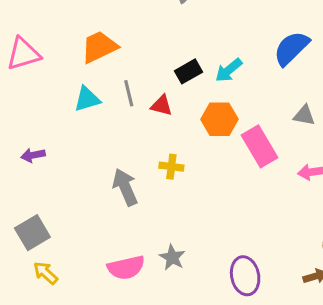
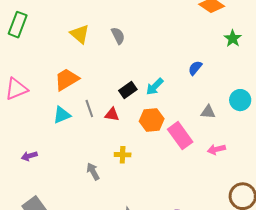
blue semicircle: (291, 48) -> (195, 68), size x0.6
gray arrow: (125, 187) -> (93, 171), size x0.7

